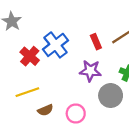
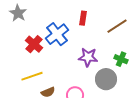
red rectangle: (96, 42) -> (83, 18), moved, turned 32

